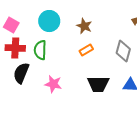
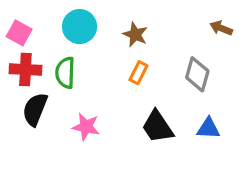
orange rectangle: (86, 50) -> (138, 73), turned -32
black trapezoid: (98, 84) -> (158, 127), turned 55

